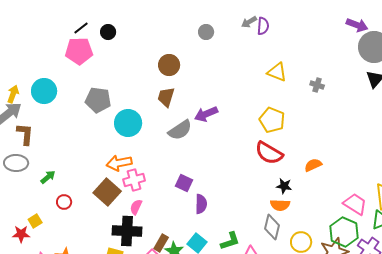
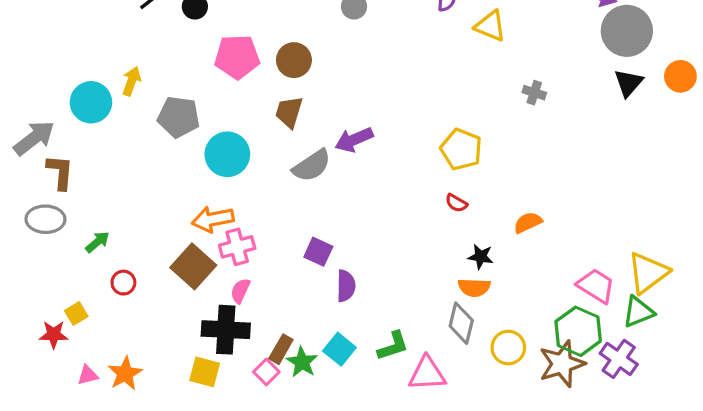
pink pentagon: (79, 51) -> (237, 57), moved
yellow triangle: (277, 72) -> (490, 26), moved
yellow arrow: (13, 94) -> (132, 81), moved
red semicircle: (269, 153) -> (456, 203), size x0.5

